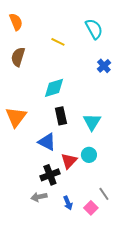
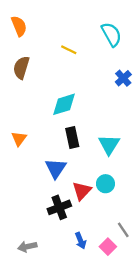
orange triangle: (16, 117) -> (19, 139), size x0.6
blue triangle: (47, 142) -> (56, 168), turned 36
gray arrow: (39, 197) -> (27, 247), moved

